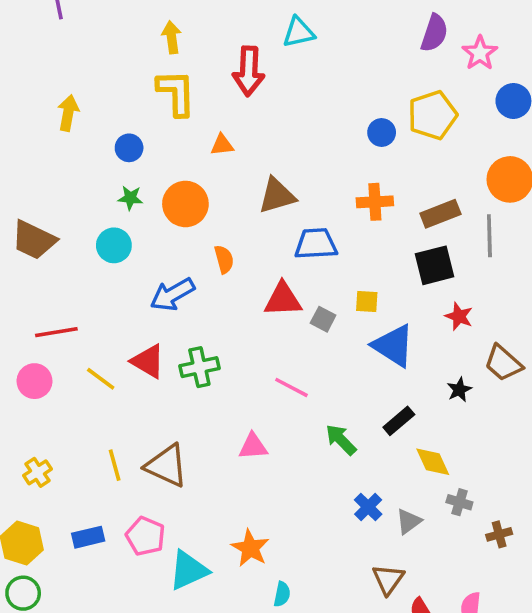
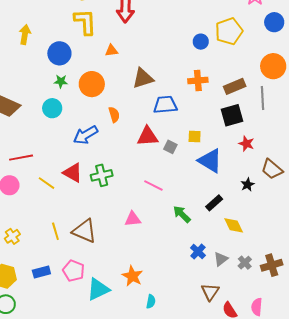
blue circle: (129, 148) -> (59, 53), size x1.5
gray cross: (459, 502) -> (245, 263), moved, turned 32
brown cross: (499, 534) -> (272, 265), size x1.5

